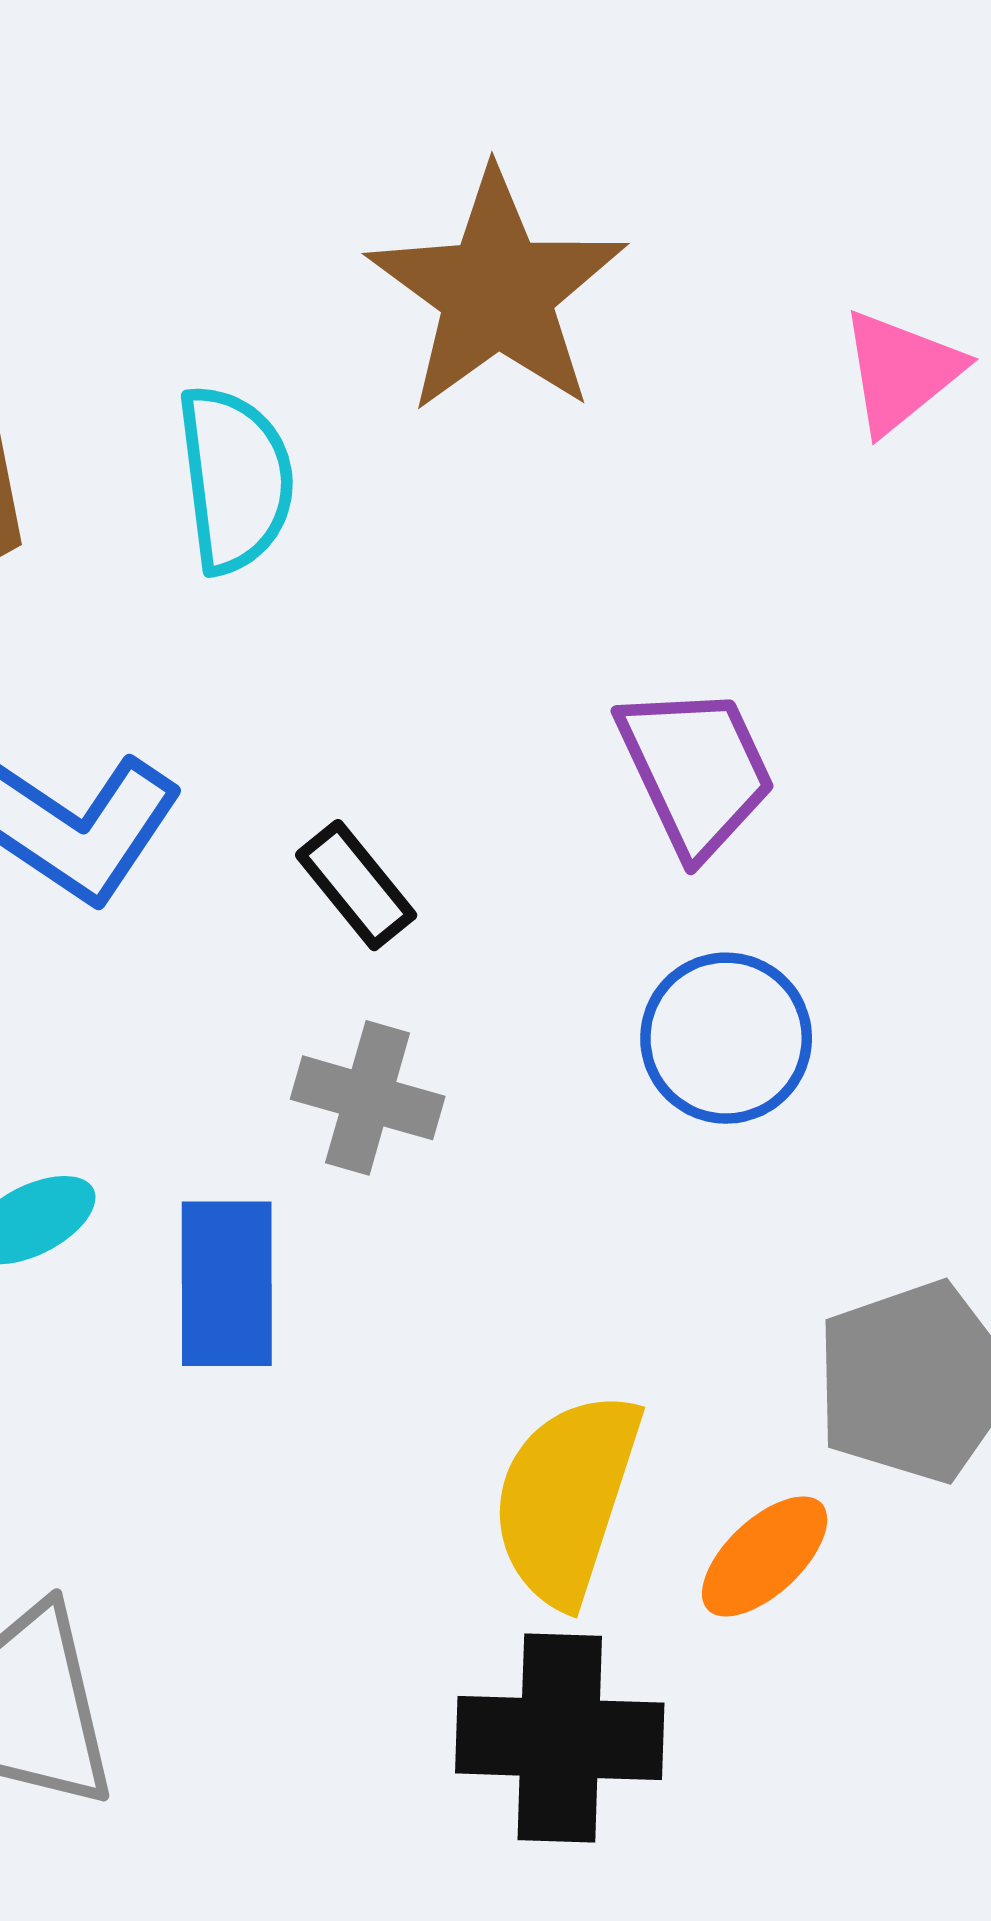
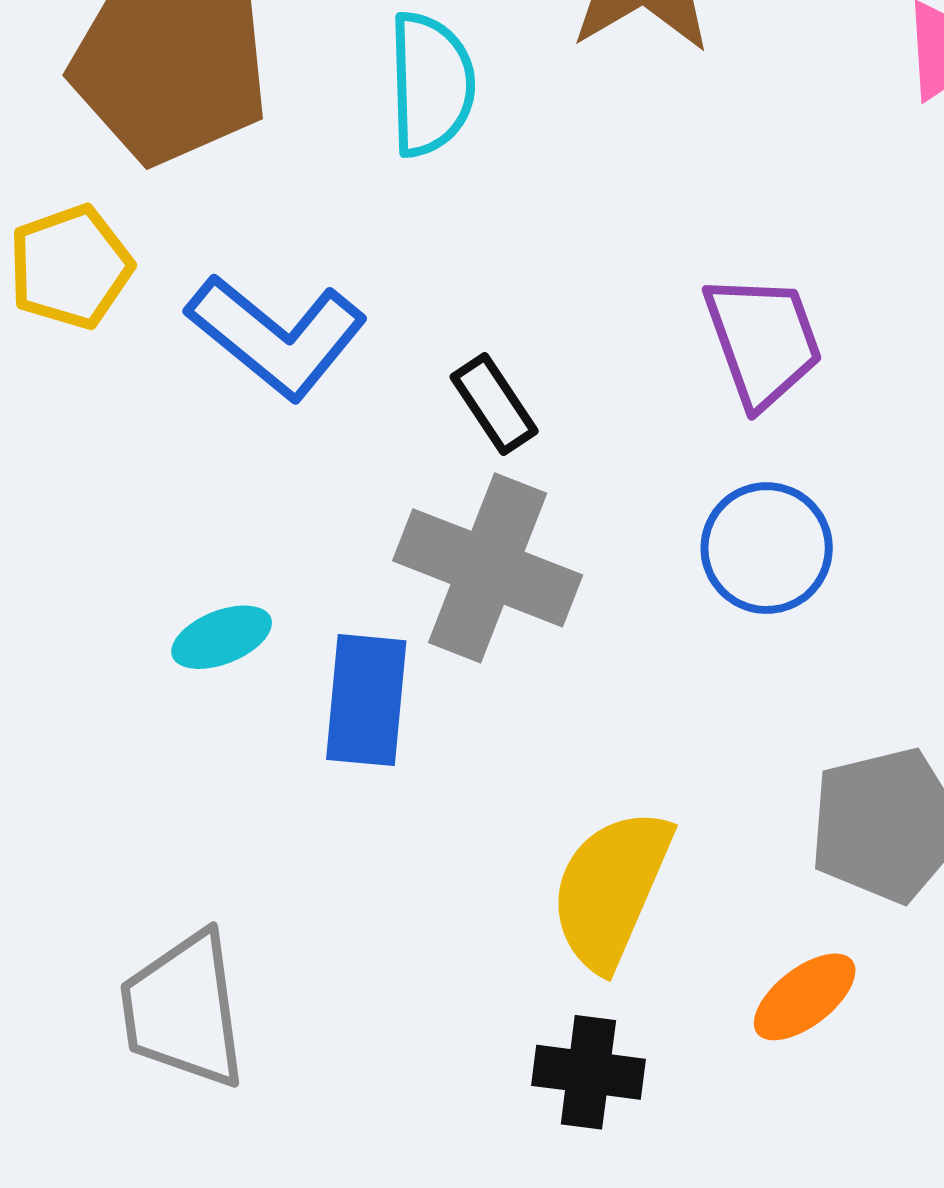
gray cross: (368, 1098) -> (488, 568), size x1.6
orange ellipse: (765, 1556) -> (805, 997), moved
black cross: (560, 1738) -> (588, 1072), size x0.7

